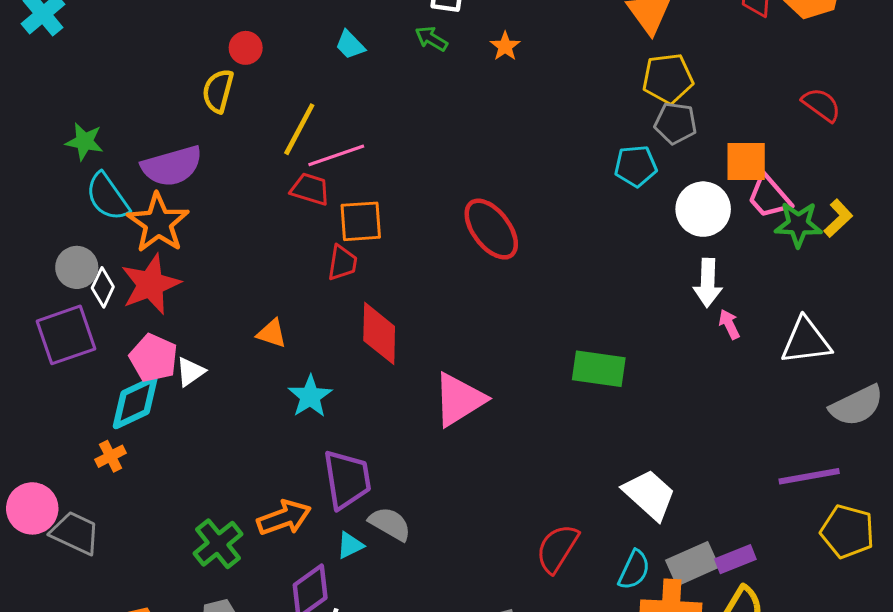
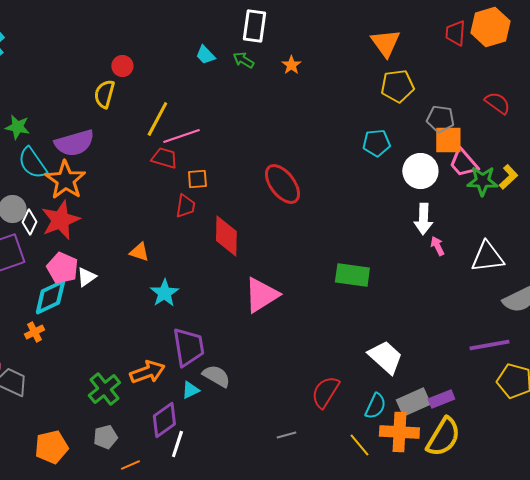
cyan trapezoid: (350, 45) -> (205, 55), moved
gray pentagon: (675, 123) -> (440, 119), moved
orange square: (361, 221) -> (197, 179), size x0.7
red diamond: (379, 333) -> (226, 236), moved

